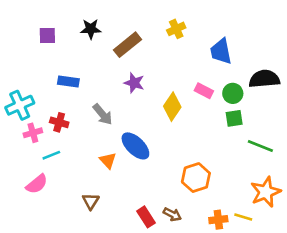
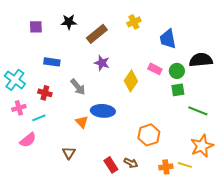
cyan cross: (20, 105) -> (15, 80), turned -30
pink cross: (33, 133) -> (19, 108), moved
blue ellipse: (135, 146) -> (103, 111), turned -40

